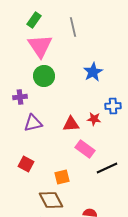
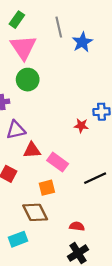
blue star: (93, 72) -> (82, 42), moved
red triangle: (71, 124) -> (32, 150), moved
pink rectangle: (85, 149) -> (58, 162), moved

